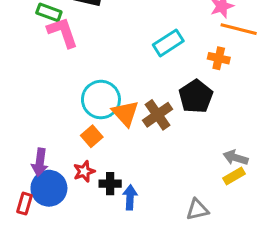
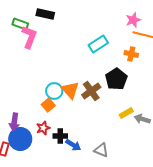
pink L-shape: (63, 32) -> (29, 37), turned 40
cyan circle: (101, 100) -> (54, 91), moved, size x0.7
yellow rectangle: (234, 176) -> (126, 113), moved
blue arrow: (130, 197) -> (73, 145), turned 119
gray triangle: (197, 210) -> (101, 150), moved, turned 35

